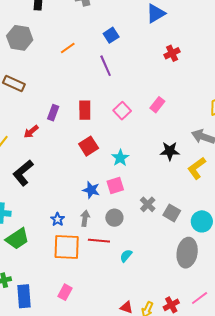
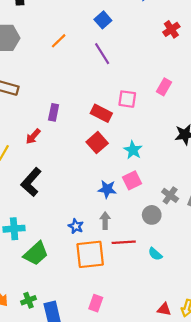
red rectangle: (85, 110) -> (101, 113), moved, turned -54
pink square: (122, 111) -> (127, 99), turned -30
gray circle: (114, 218) -> (152, 215), moved
cyan semicircle: (126, 256) -> (155, 254), turned -80

